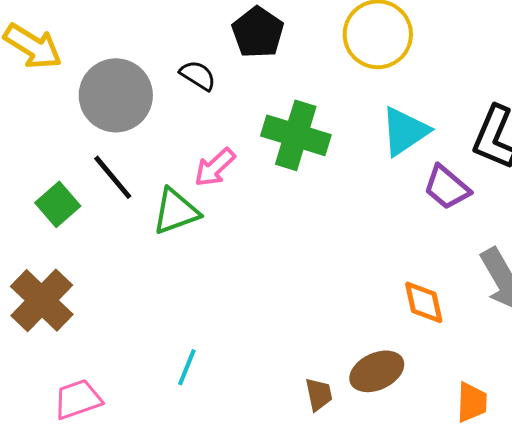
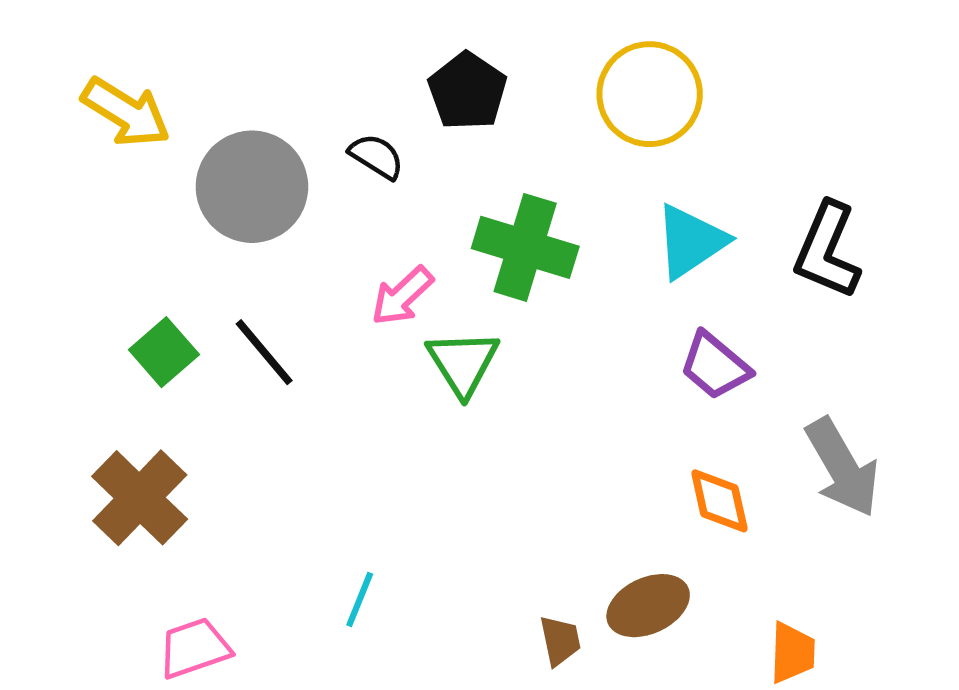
black line: (113, 177) -> (264, 352), moved
purple trapezoid: (447, 187) -> (715, 366), moved
green triangle: (176, 211) -> (463, 363), moved, turned -42

